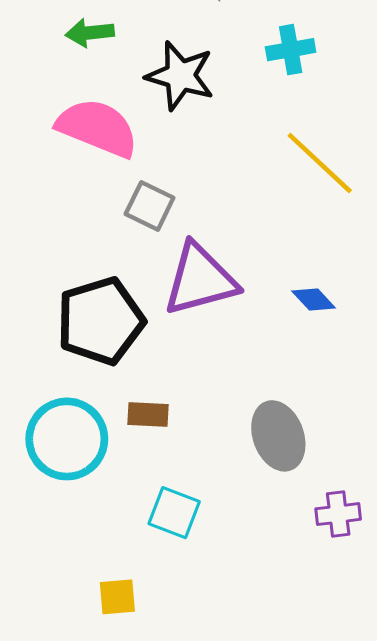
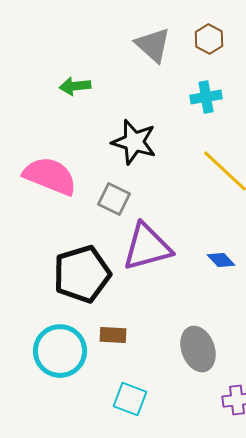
black star: (180, 76) -> (134, 142), moved
pink semicircle: (97, 128) -> (50, 176), moved

